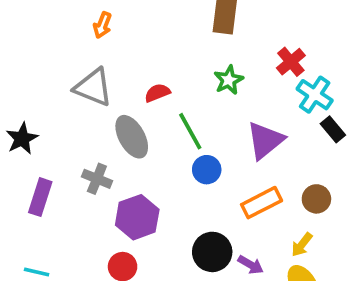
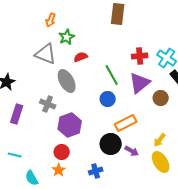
red cross: (291, 62) -> (140, 56), moved, turned 35
green star: (229, 80) -> (67, 37), moved
green line: (190, 131) -> (112, 75), moved
brown circle: (316, 199) -> (161, 98), moved
orange rectangle: (262, 203) -> (126, 123), moved

